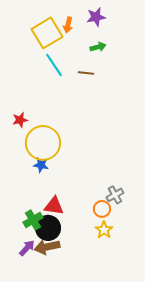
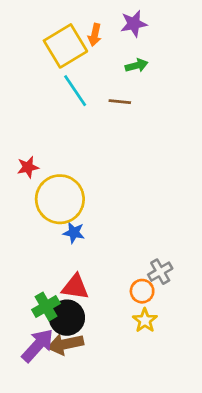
blue star: (41, 165) -> (74, 233), moved
purple arrow: (27, 248) -> (38, 345), size x1.5

